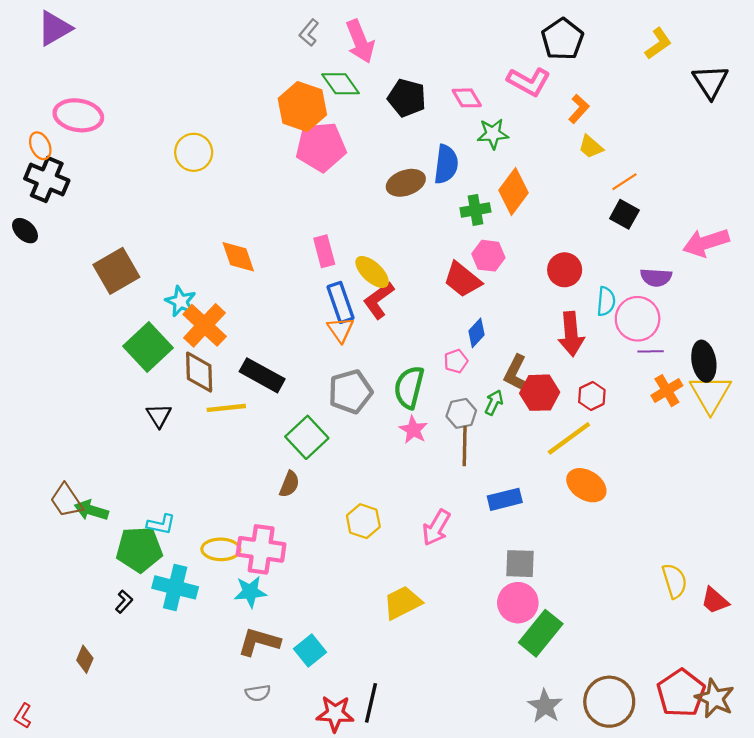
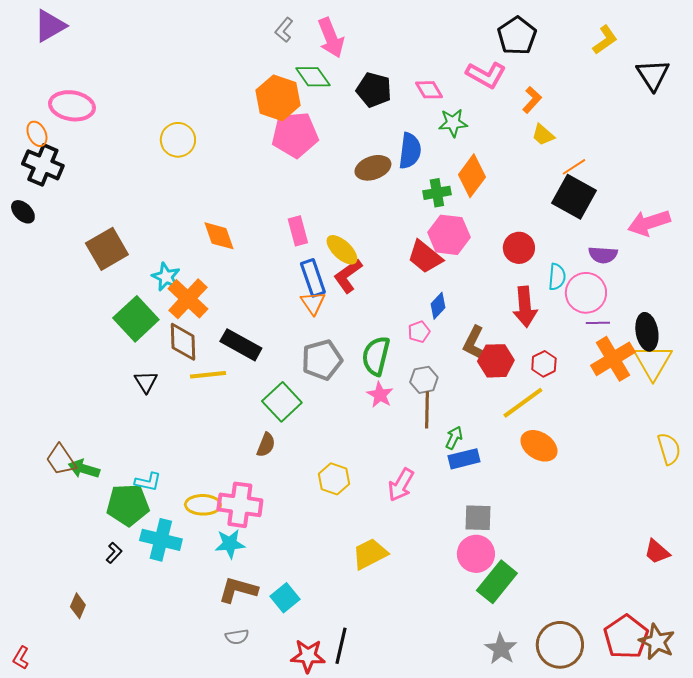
black square: (624, 214) -> (574, 197), size x1.6
pink hexagon: (488, 256) -> (449, 235), size x1.4
orange cross: (667, 391) -> (613, 359), size x1.5
green arrow: (494, 403) -> (454, 438), moved
yellow semicircle: (674, 581) -> (669, 449), moved

